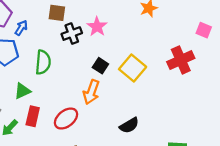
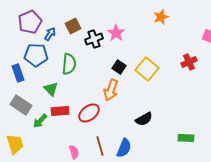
brown square: (57, 13) -> (73, 26), moved, turned -35
red cross: (181, 60) -> (189, 62), size x0.7
green triangle: (22, 91) -> (51, 89), turned -49
red rectangle: (33, 116) -> (60, 111), turned 72

